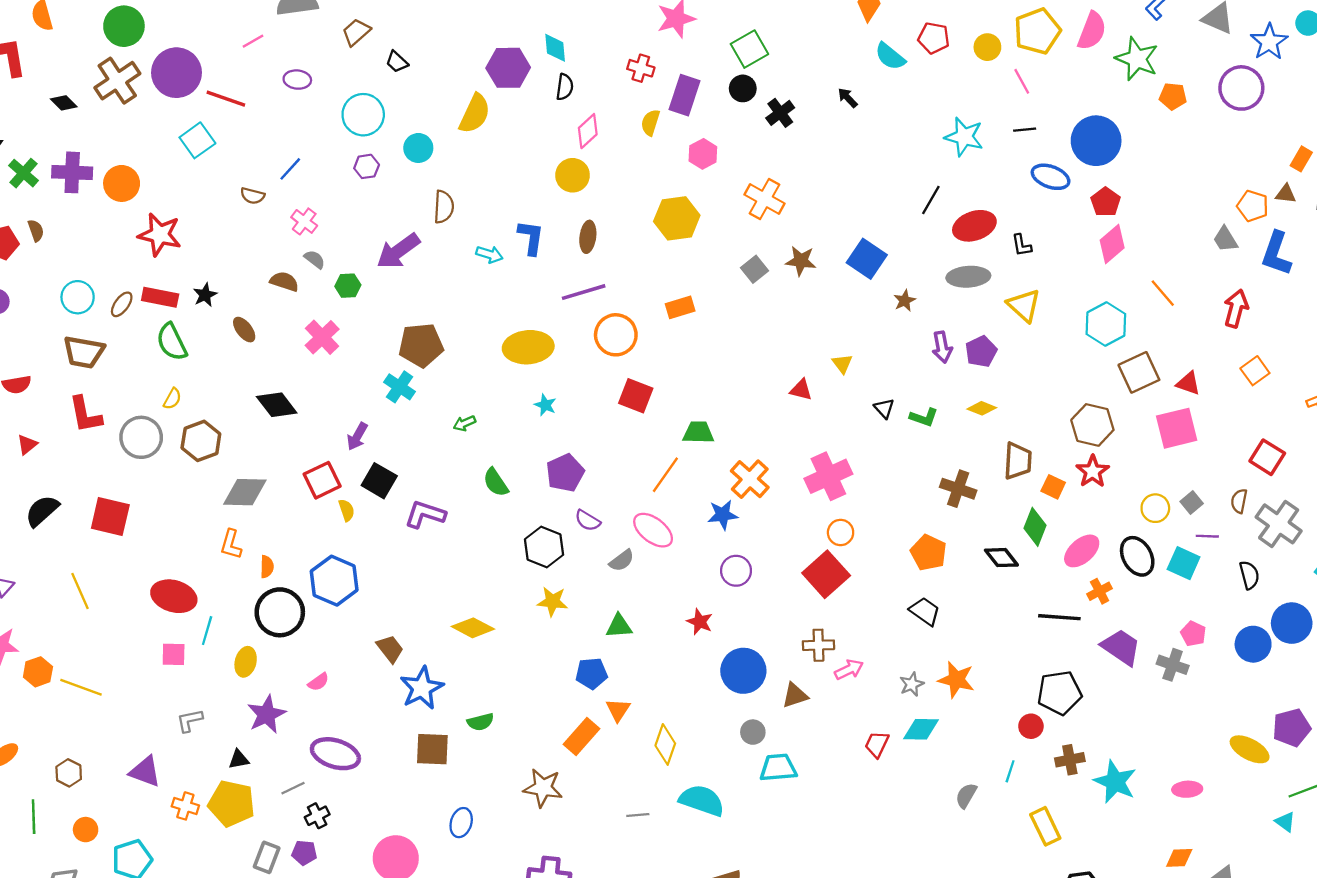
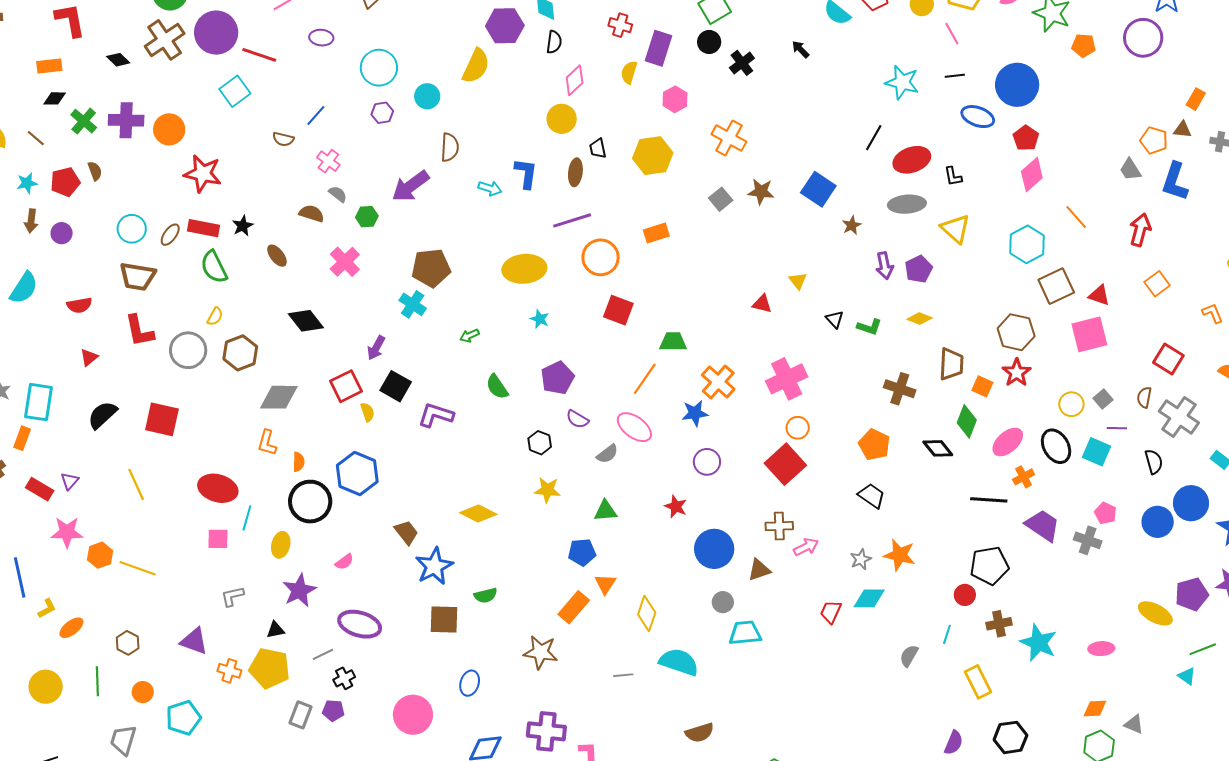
black trapezoid: (397, 62) -> (598, 148), moved, turned 35
black hexagon: (544, 547) -> (540, 443), size x0.7

